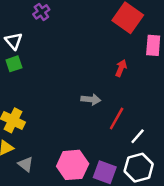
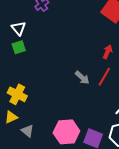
gray arrow: (91, 99) -> (82, 78), turned 35
red line: (117, 119) -> (104, 77), moved

